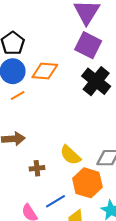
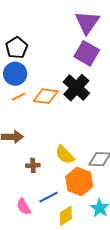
orange diamond: (45, 71) -> (46, 96), moved
black cross: (96, 81) -> (76, 88), moved

